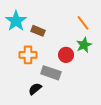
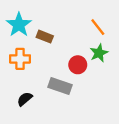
orange cross: (28, 55) -> (20, 59), moved
black semicircle: (35, 89) -> (25, 99), moved

